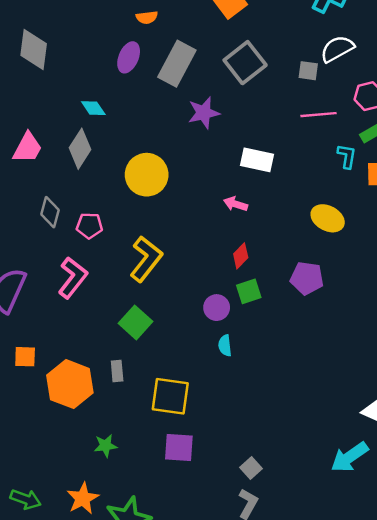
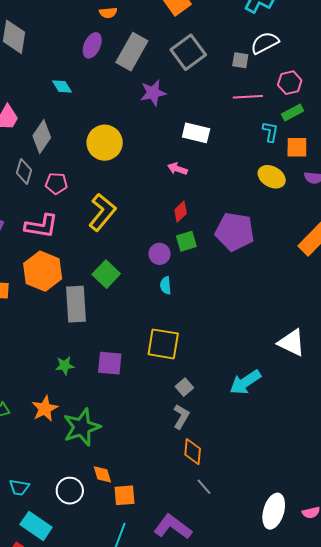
gray diamond: (80, 149) -> (42, 137), moved
yellow ellipse: (328, 218) -> (272, 177), moved
pink L-shape: (73, 278) -> (41, 226), turned 60
purple pentagon: (307, 278) -> (235, 232), size x1.4
green square: (135, 322) -> (106, 274), moved
gray rectangle: (117, 371) -> (76, 304), size x2.0
orange hexagon: (70, 384) -> (43, 271), moved
yellow square: (170, 396) -> (163, 344), moved
purple square: (179, 448) -> (110, 363), moved
cyan arrow: (350, 457) -> (245, 382), moved

